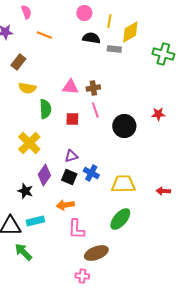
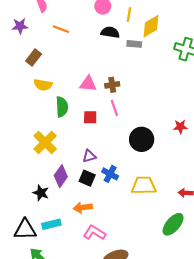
red star: (158, 114) -> (180, 127), moved
black circle: (124, 126) -> (142, 139), moved
green ellipse: (120, 219) -> (173, 224), moved
pink L-shape: (76, 229) -> (94, 233), turned 120

